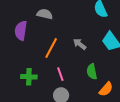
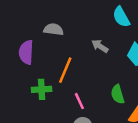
gray arrow: (80, 44) -> (100, 46), moved
green cross: (29, 77) -> (42, 89), moved

